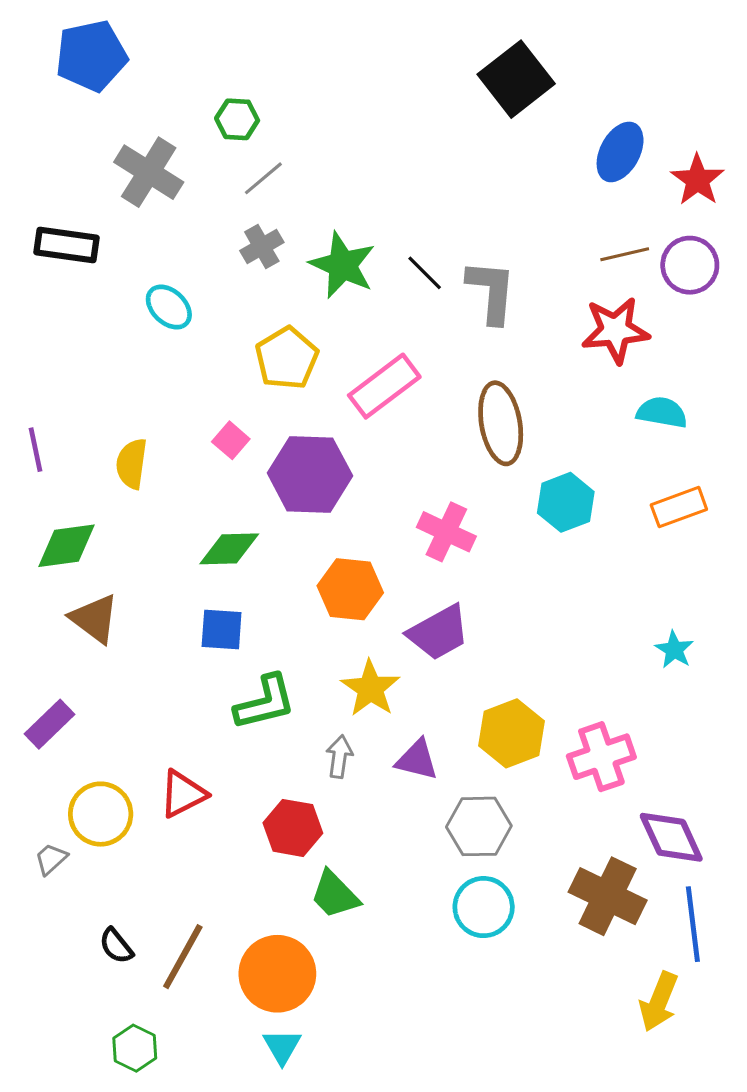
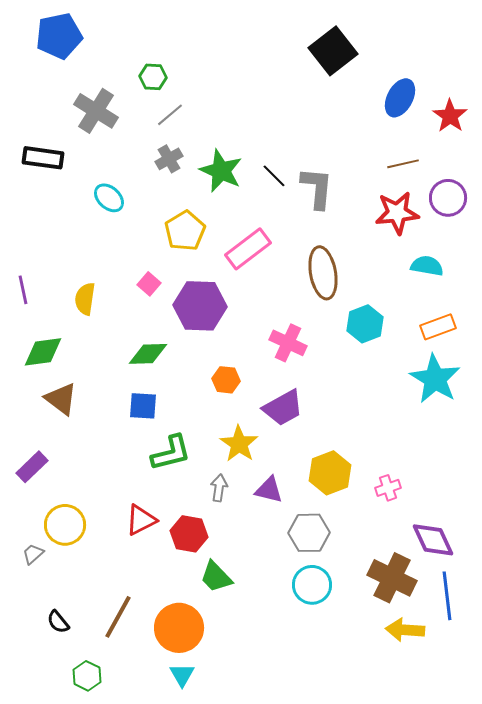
purple circle: (690, 265) -> (448, 198), moved
orange hexagon: (350, 589) -> (226, 380), size x0.7
cyan star: (674, 650) -> (435, 379), moved, size x2.0
pink cross: (601, 757) -> (388, 488), size x0.6
red triangle: (183, 794) -> (141, 520), moved
black semicircle: (116, 946) -> (58, 622), moved
yellow arrow: (659, 1002) -> (405, 630), moved, turned 72

